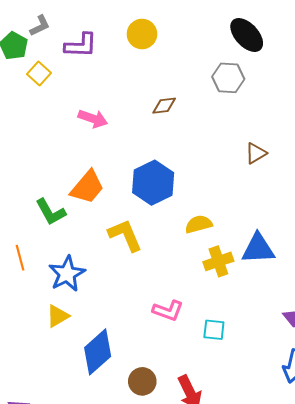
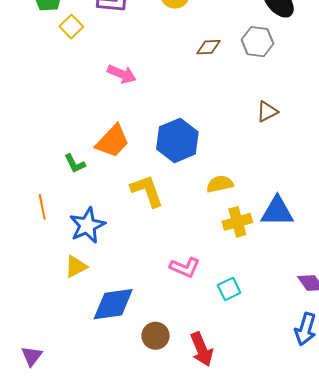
brown diamond: (164, 106) -> (208, 47), moved
brown triangle: (256, 153) -> (267, 112), moved
green L-shape: (50, 212) -> (75, 164), size x0.7
cyan square: (214, 330) -> (229, 289), turned -35
blue diamond: (98, 352) -> (113, 304), turned 30

